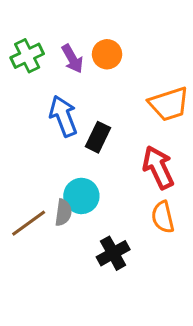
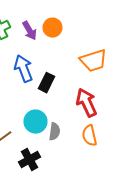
gray semicircle: (63, 213) -> (54, 132), moved
black cross: (113, 253) -> (30, 160), moved

